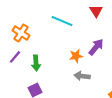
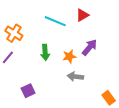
red triangle: (96, 11) -> (82, 15), moved, turned 32
green arrow: (36, 63) -> (45, 52), moved

